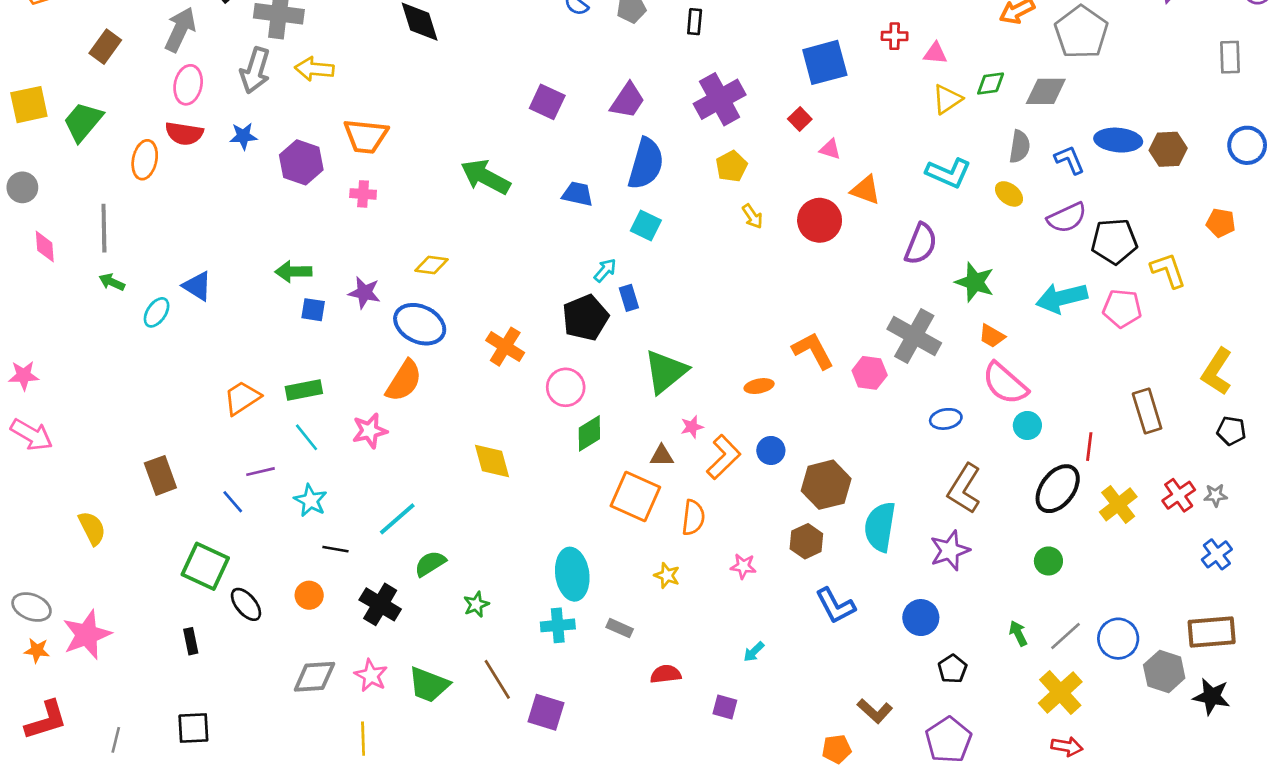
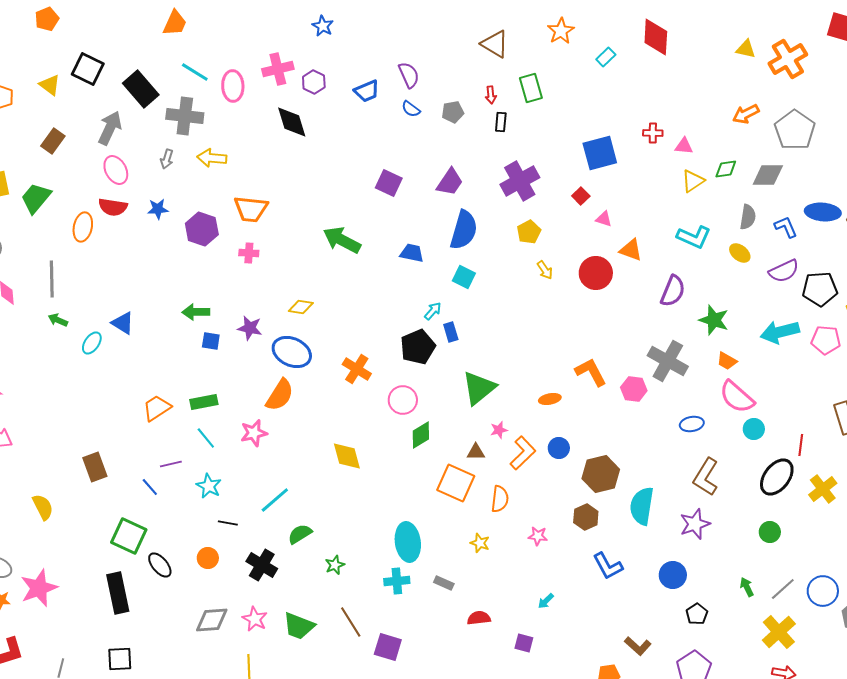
gray arrow: (255, 70) -> (167, 159), size x0.6
pink ellipse: (188, 85) -> (116, 170), turned -40
black rectangle: (191, 641) -> (118, 593), size x2.0

